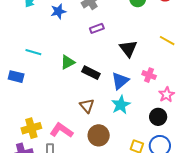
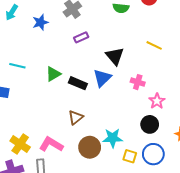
blue triangle: (120, 81) -> (102, 78), moved
cyan star: (121, 105) -> (113, 138), moved, turned 30
brown triangle: (87, 106) -> (76, 117), turned 35
yellow cross: (31, 128) -> (20, 144), turned -36

